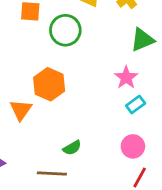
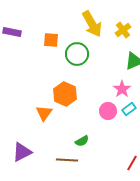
pink circle: (133, 146) -> (108, 111), moved

